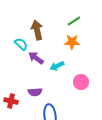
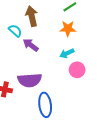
cyan arrow: (57, 66) -> (67, 53), moved
purple semicircle: (35, 92) -> (30, 80), size x1.6

